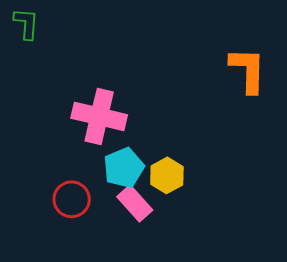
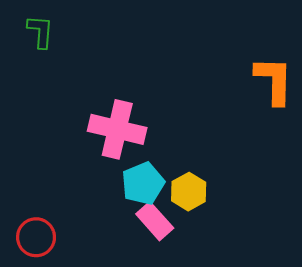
red circle: (72, 199) -> (36, 237), moved

